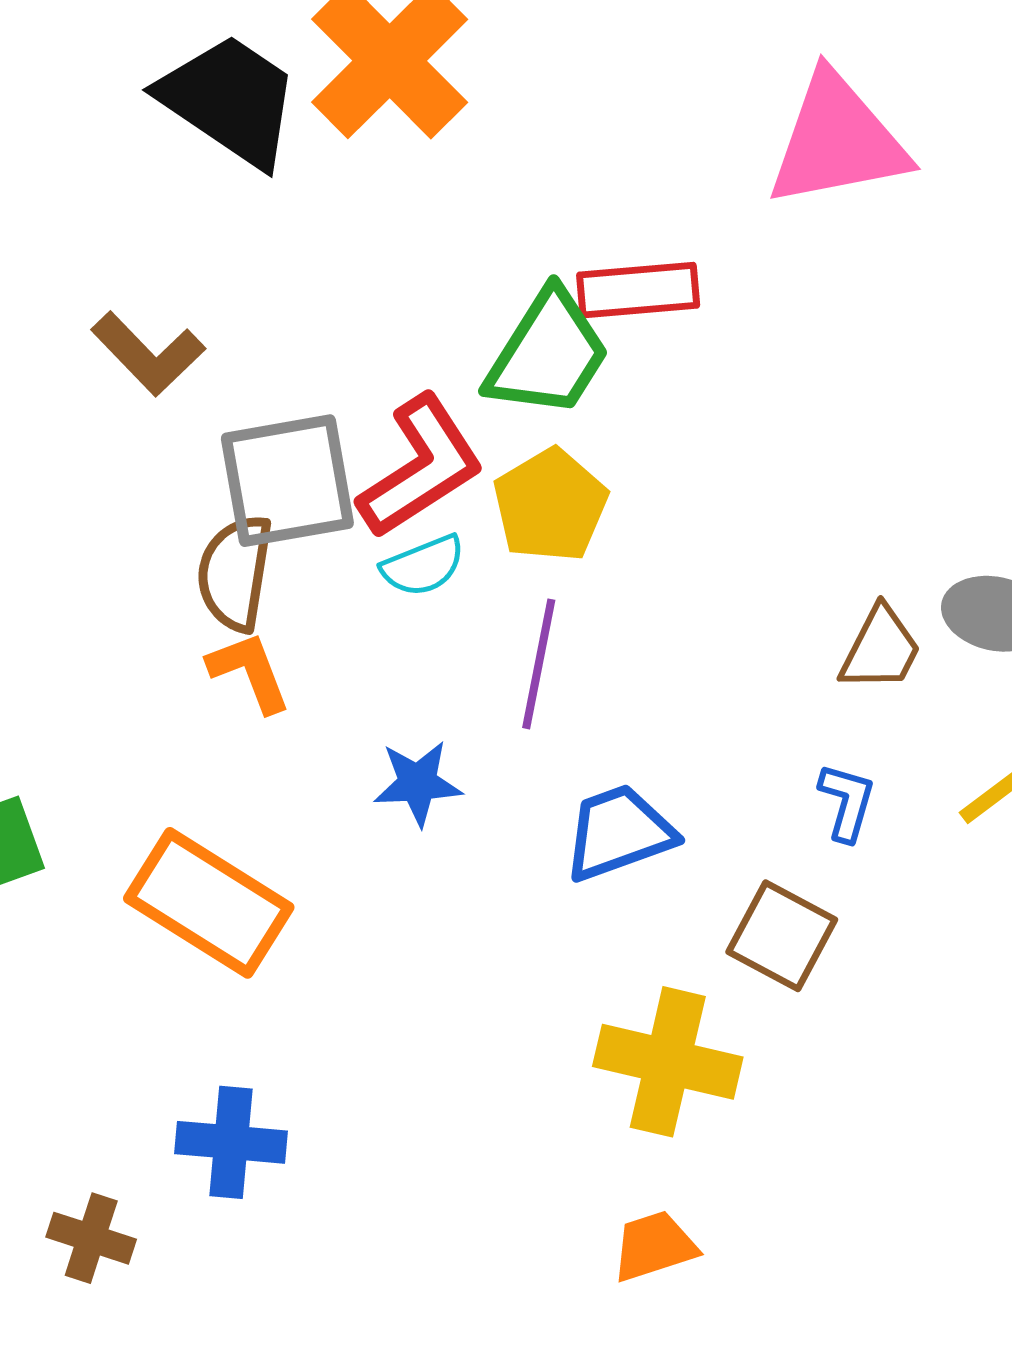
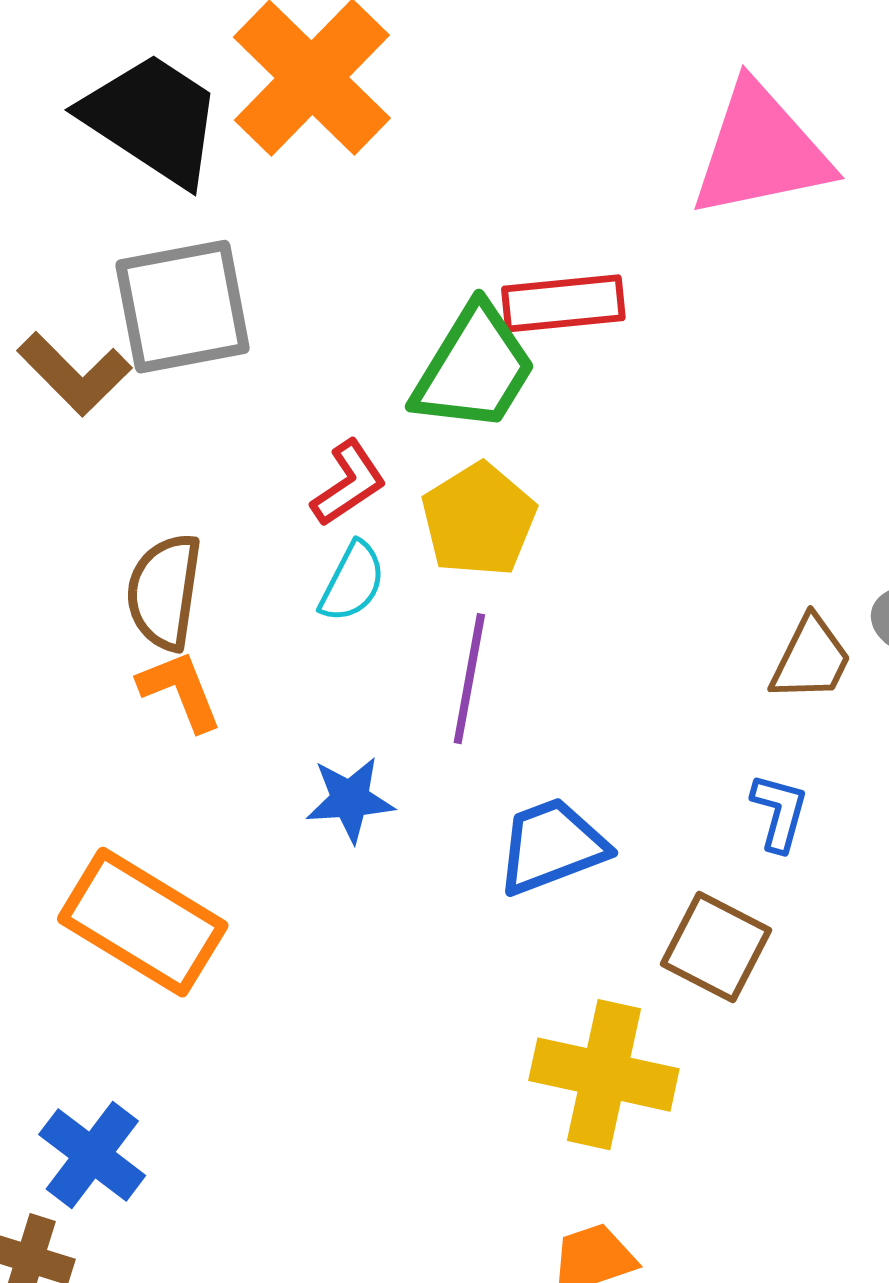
red L-shape: (421, 467) -> (349, 483), size x0.6
gray square: (287, 481) -> (183, 307), moved
cyan semicircle: (423, 566) -> (352, 582), turned -40
blue cross: (231, 1142) -> (92, 1155), moved, turned 33

